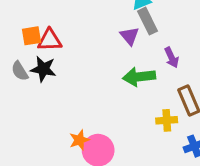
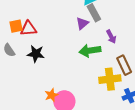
purple triangle: (130, 36) -> (82, 23), turned 32
black star: (43, 69) -> (36, 54), moved
yellow cross: (167, 120) -> (110, 79), size x1.5

